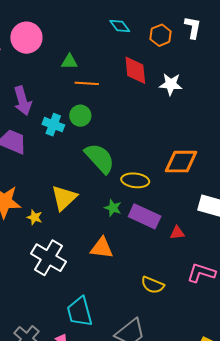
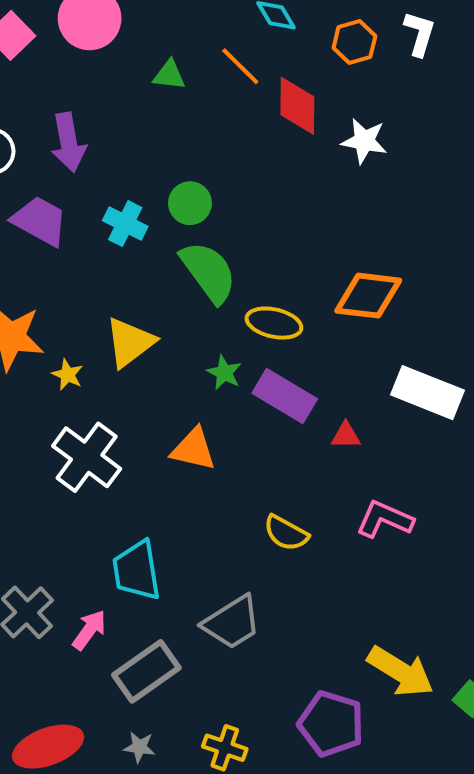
orange line: (87, 83) -> (240, 66), moved, turned 35
green circle: (80, 116) -> (190, 203), moved
cyan cross: (53, 125) -> (125, 224), moved

